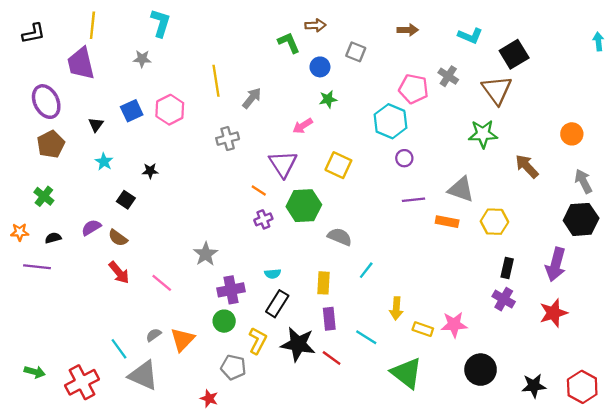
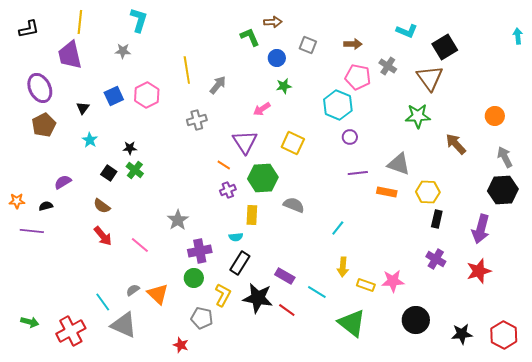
brown arrow: (408, 30) -> (353, 44), moved
green cross: (44, 196) -> (135, 170), moved
purple semicircle: (91, 227) -> (63, 182), moved
black rectangle: (507, 268) -> (437, 219), moved
cyan line: (366, 270) -> (338, 228), moved
yellow rectangle: (323, 283) -> (252, 215), moved
purple rectangle: (329, 319) -> (285, 276), turned -54
orange triangle: (183, 340) -> (158, 294), turned -30

